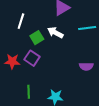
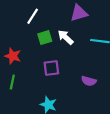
purple square: (32, 58) -> (51, 68), moved, turned 35
green line: (29, 92) -> (12, 82), moved

